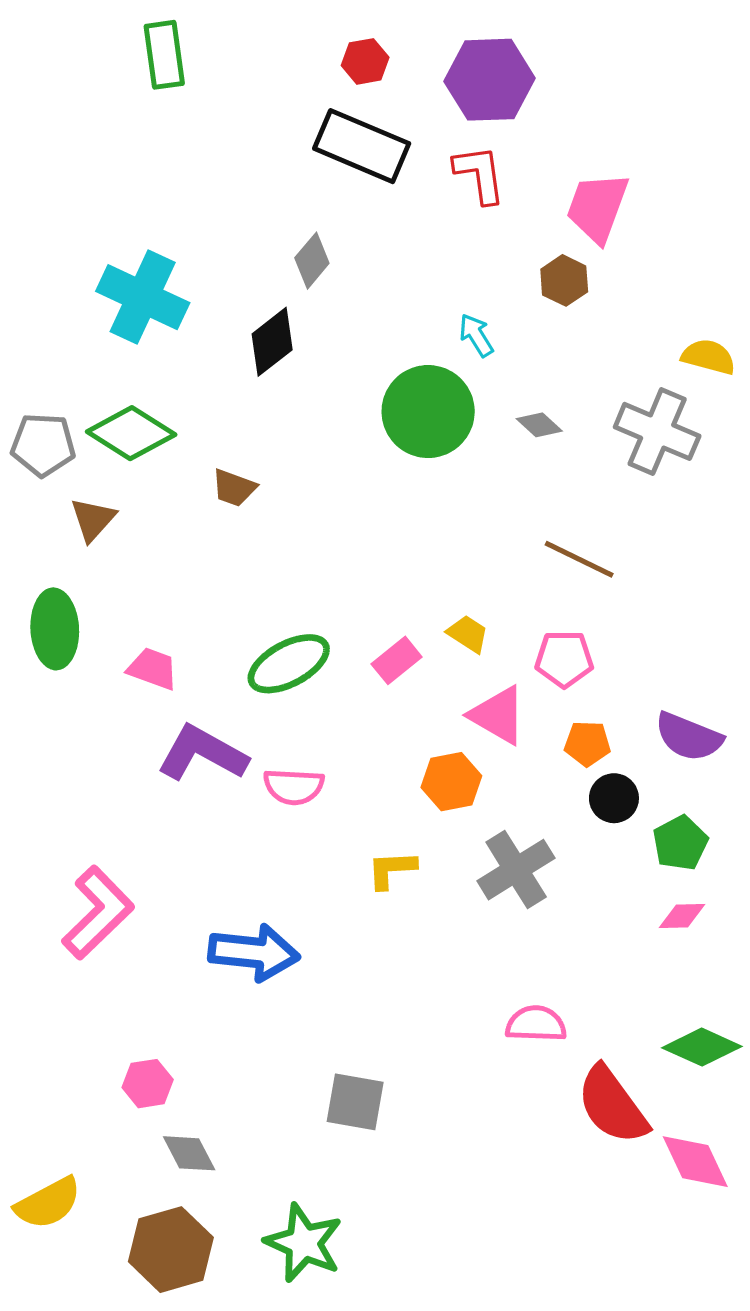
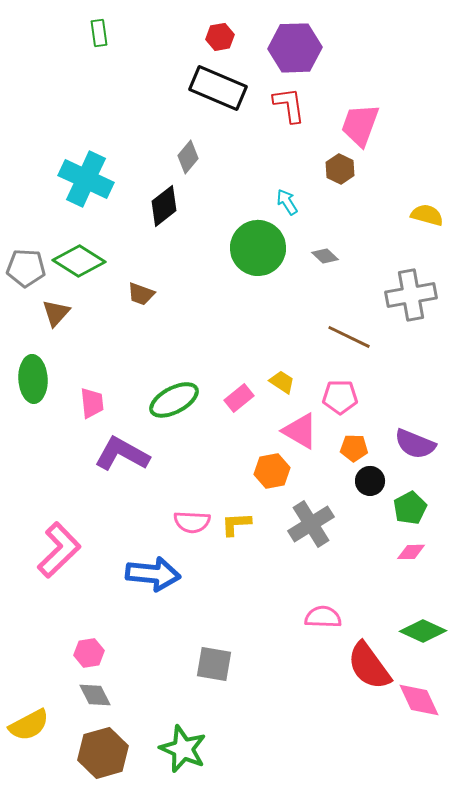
green rectangle: (164, 55) -> (99, 33), size x0.7
gray cross: (657, 431) -> (411, 295), moved, turned -33
pink trapezoid: (153, 669) -> (92, 403), turned 64
pink semicircle: (294, 787) -> (192, 522), moved
gray diamond: (189, 1153) -> (95, 695), moved

